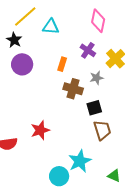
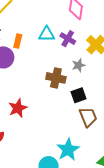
cyan triangle: (51, 27) -> (47, 34), moved
orange rectangle: (62, 64) -> (18, 41), moved
red star: (40, 130) -> (18, 108), moved

